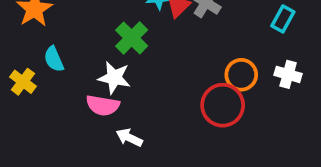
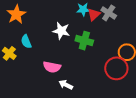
green cross: (132, 38) -> (84, 41), moved, turned -30
white star: (114, 78) -> (61, 31), moved

